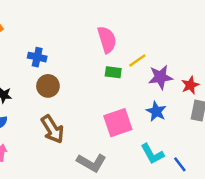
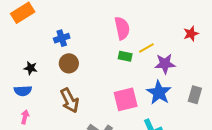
blue cross: (37, 57) -> (62, 38), turned -35
red star: (190, 85) -> (191, 34), moved
blue star: (156, 111) -> (159, 93), size x1.4

